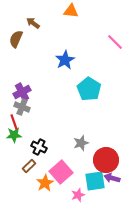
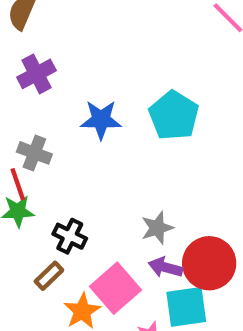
blue star: (65, 60) -> (101, 120), moved, turned 30
purple cross: (22, 92) -> (36, 74), moved
purple arrow: (112, 178) -> (165, 267), moved

